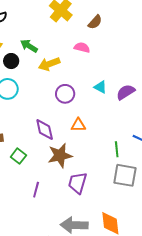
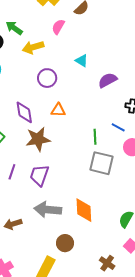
pink semicircle: (82, 48) -> (58, 27), moved, turned -77
cyan triangle: (100, 87) -> (82, 61), moved
purple trapezoid: (78, 183) -> (39, 175), moved

